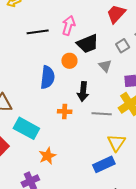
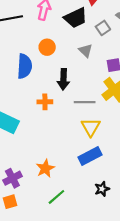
black trapezoid: (88, 44) -> (76, 18), moved
yellow triangle: (116, 143) -> (91, 127), moved
orange star: (47, 156) -> (45, 168), moved

